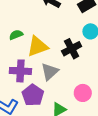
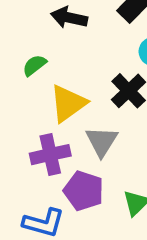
green semicircle: (16, 35) -> (34, 65), moved

